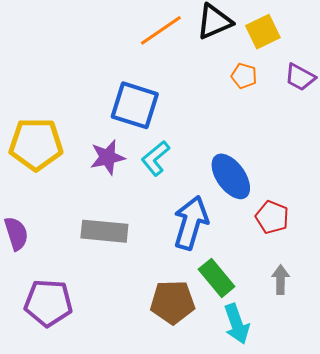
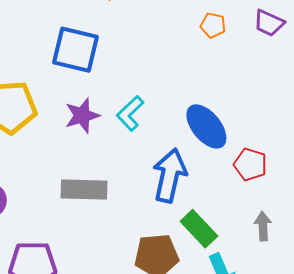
blue square: (135, 105) -> (75, 50), moved

